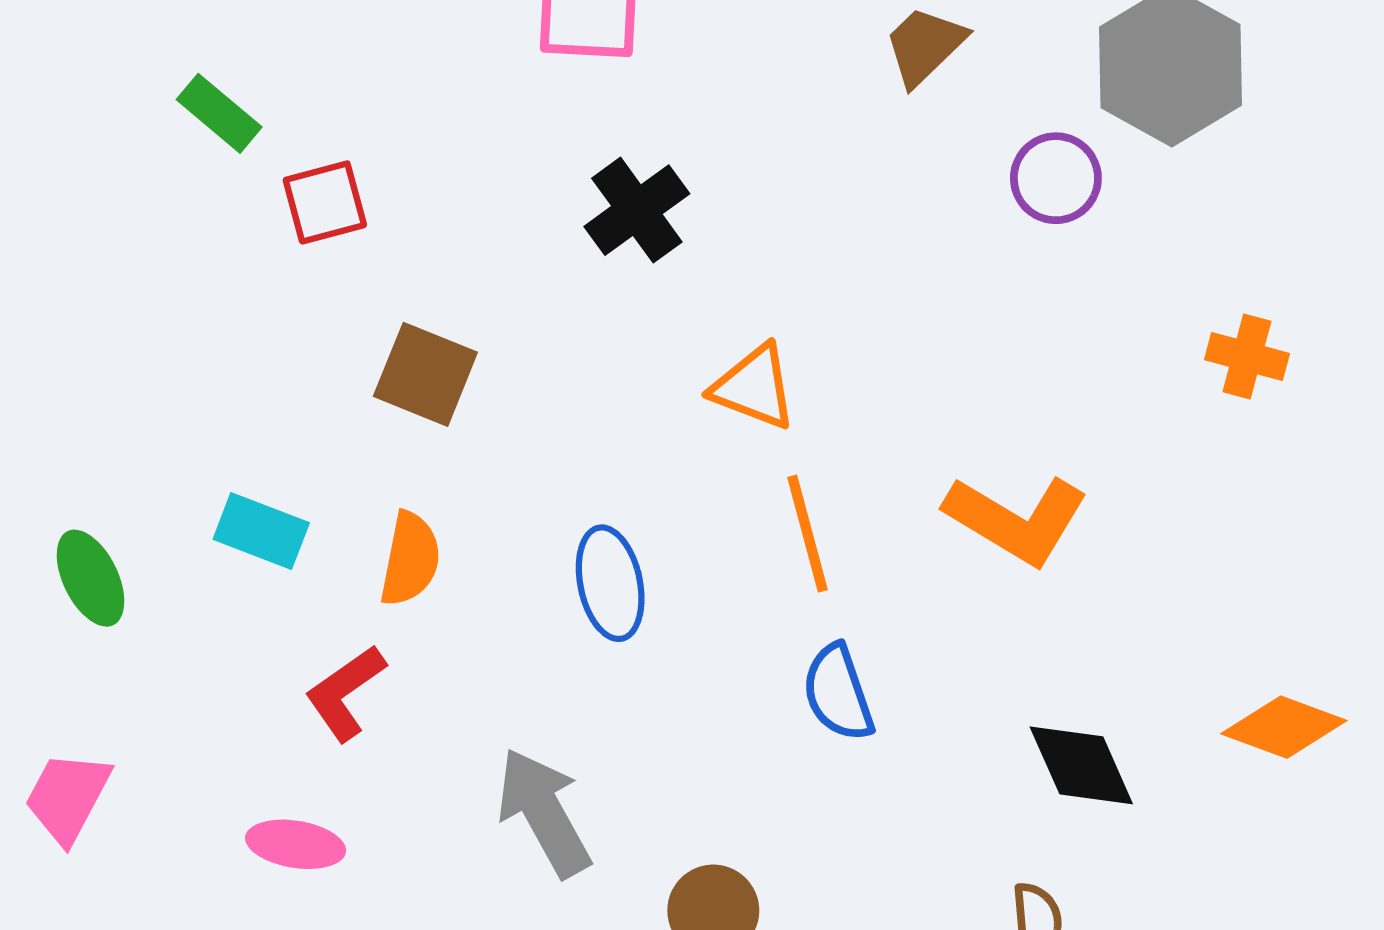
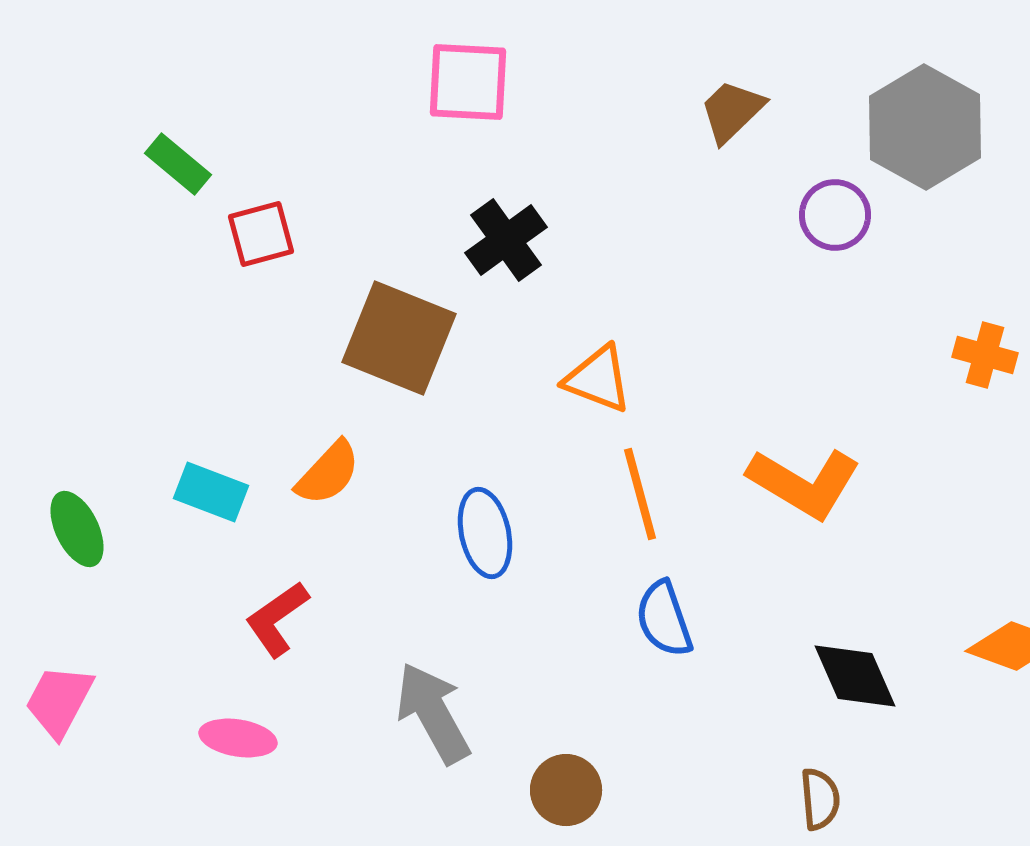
brown square: (425, 374) -> (399, 338), moved, size x1.4
orange semicircle: (410, 559) -> (328, 473), moved, turned 32

